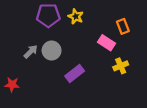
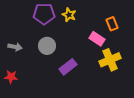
gray arrow: (31, 52) -> (15, 47), moved, turned 56
yellow cross: (121, 66) -> (110, 60), size x1.5

